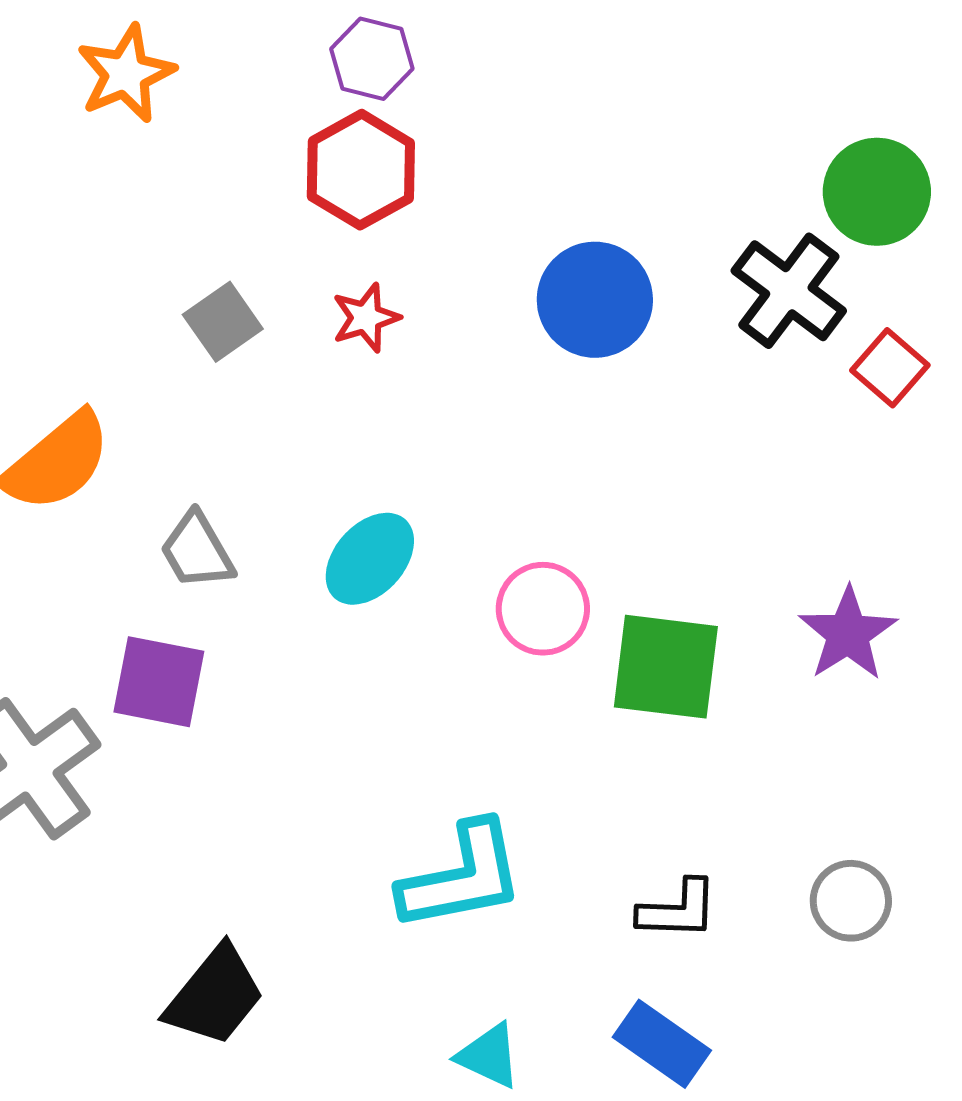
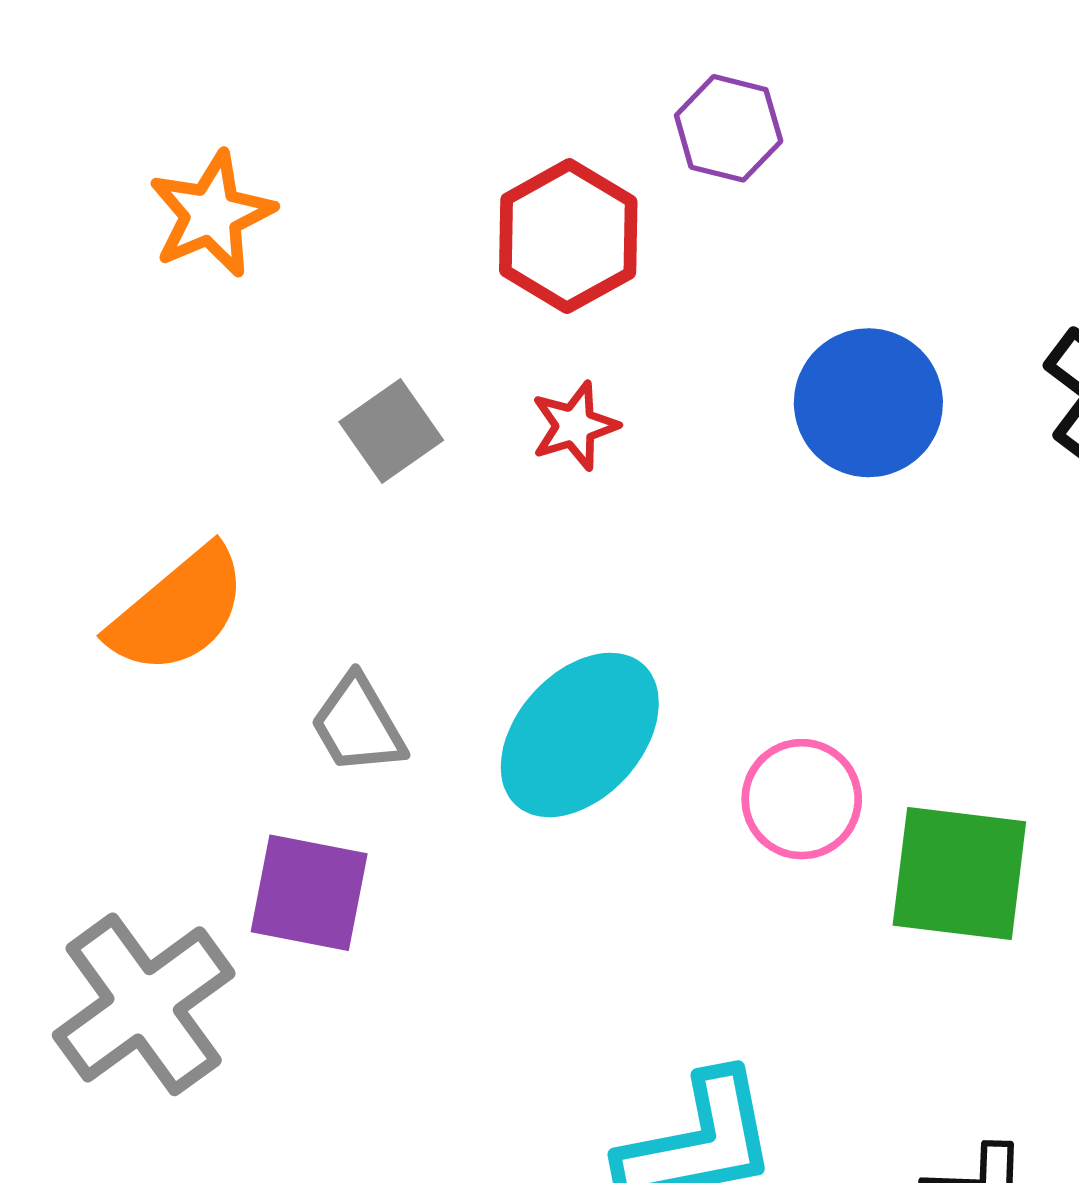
purple hexagon: (372, 59) -> (729, 128), moved
orange star: (126, 74) -> (212, 214), moved
cyan ellipse: (370, 559) -> (580, 735), size x1.4

